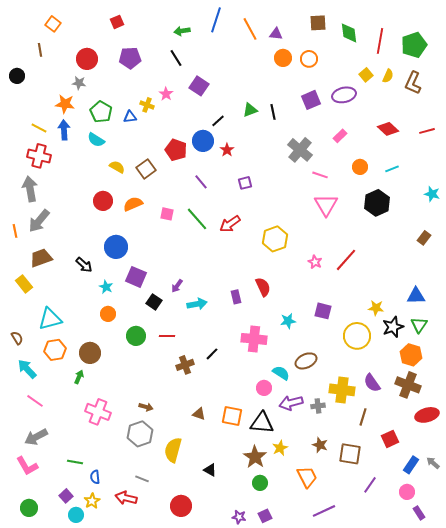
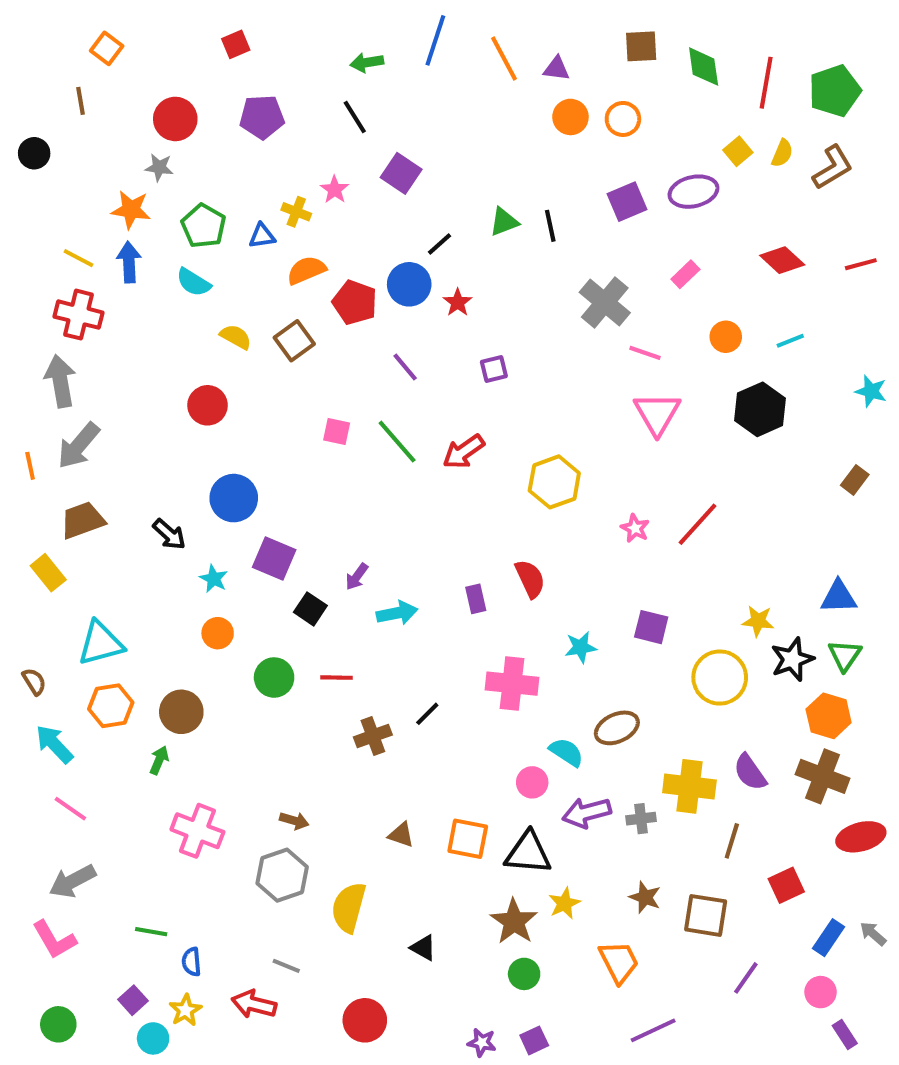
brown L-shape: (413, 83) -> (833, 167), turned -145
orange semicircle: (133, 204) -> (306, 270), moved

